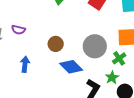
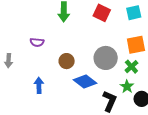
purple semicircle: (18, 30) -> (37, 42), moved

